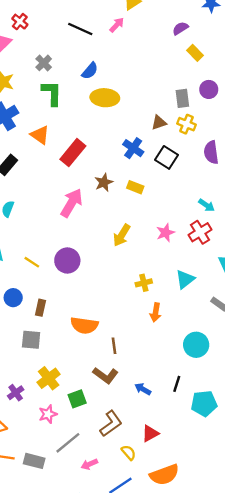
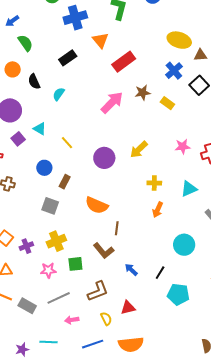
yellow ellipse: (105, 98) -> (179, 40), moved
yellow arrow: (122, 235) -> (139, 150), moved
purple circle: (67, 261) -> (104, 158), moved

